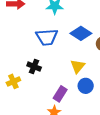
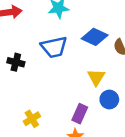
black cross: (34, 67) -> (16, 62), moved
yellow cross: (13, 81) -> (32, 119), moved

